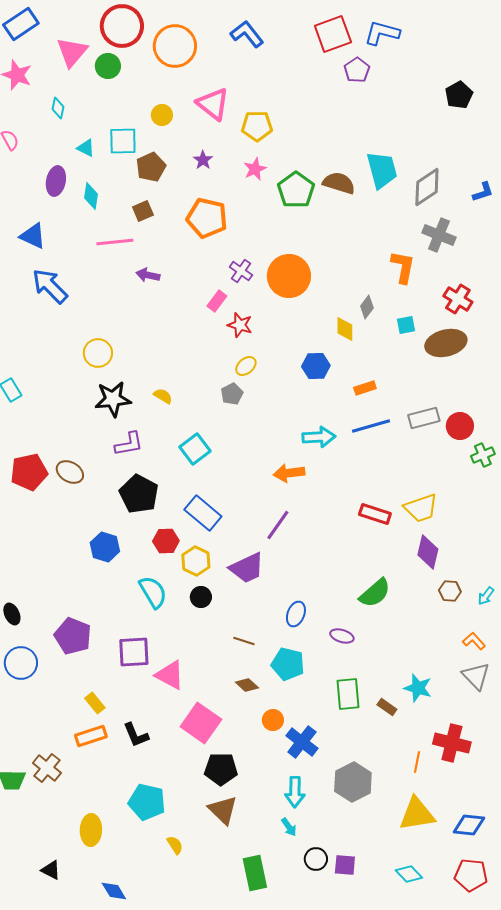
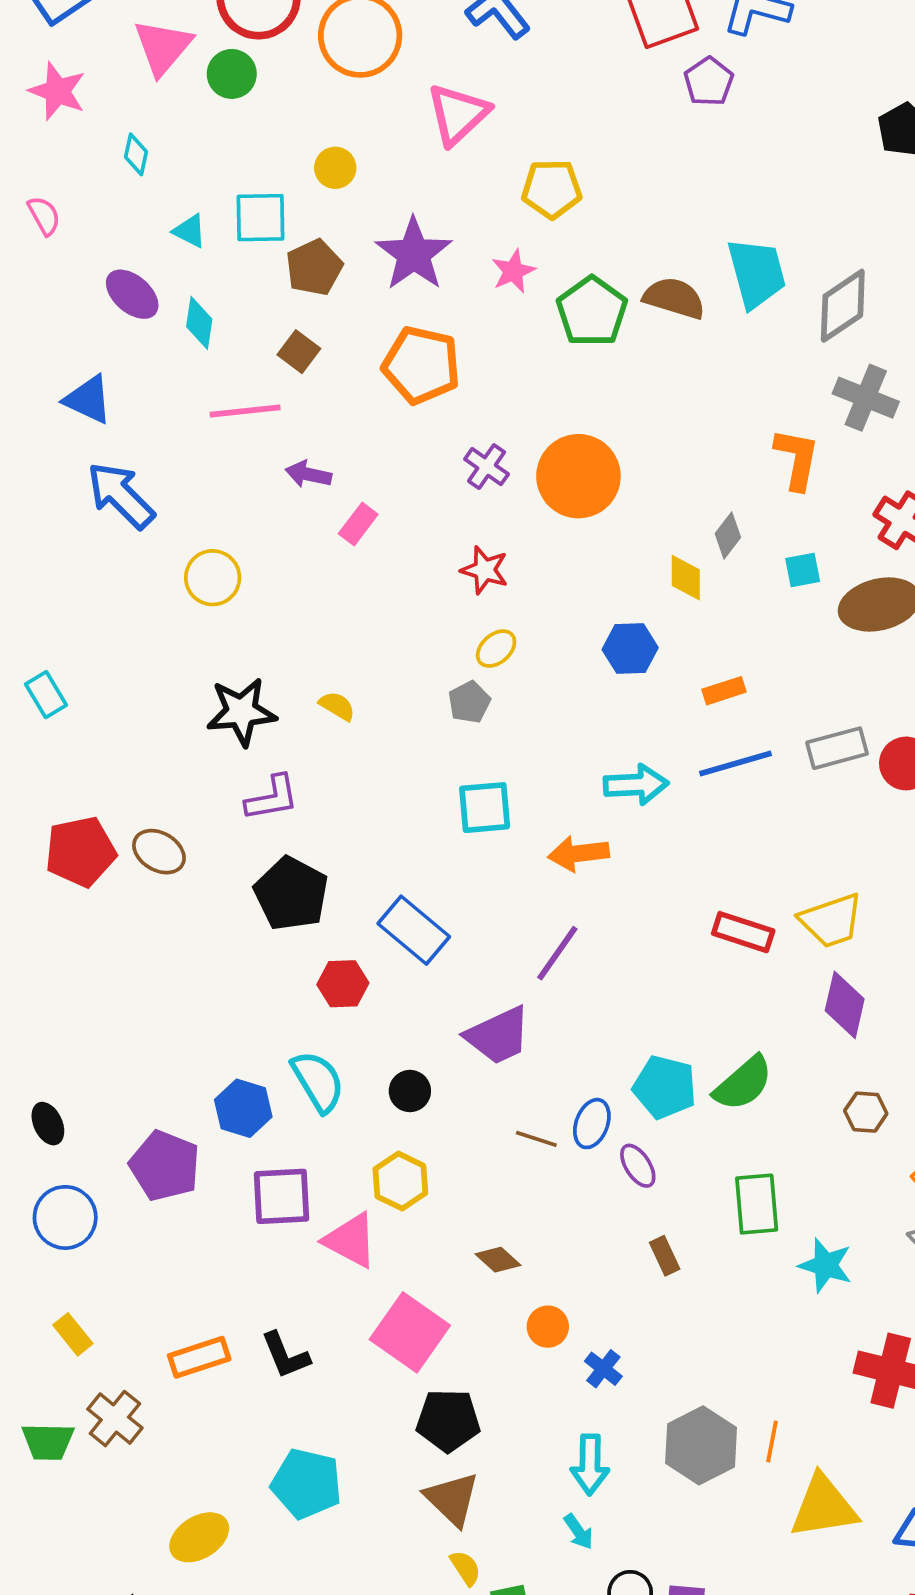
pink triangle: (213, 104) -> (458, 114), moved, turned 39
yellow pentagon: (257, 126) -> (552, 189), moved
purple star: (203, 160) -> (414, 254), size x2.0
purple ellipse: (56, 181) -> (132, 294), turned -60
brown square: (143, 211) -> (299, 352), turned -30
pink rectangle: (217, 301) -> (358, 524), moved
yellow circle: (98, 353) -> (213, 578), moved
cyan square: (195, 449) -> (485, 808), moved, turned 32
blue hexagon: (105, 547) -> (243, 1108), moved
yellow hexagon: (196, 561) -> (400, 1181), moved
brown hexagon: (450, 591) -> (866, 1112), moved
purple ellipse: (342, 636) -> (638, 1166), moved, turned 40
brown line: (244, 641) -> (536, 1139), moved
cyan pentagon: (288, 664) -> (665, 1087), moved
green rectangle: (348, 694) -> (757, 1204), moved
yellow rectangle: (95, 703) -> (73, 1334), moved
brown rectangle: (387, 707) -> (665, 1256), moved, turned 30
blue cross: (302, 742) -> (603, 1369), size x0.6
orange line: (417, 762) -> (772, 1442), moved
yellow ellipse: (91, 830) -> (199, 1537), turned 56
yellow semicircle: (175, 845) -> (465, 1568), moved

